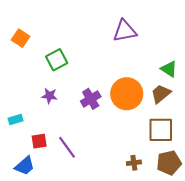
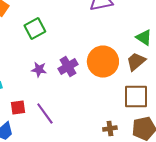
purple star: (49, 96) -> (39, 70), moved

